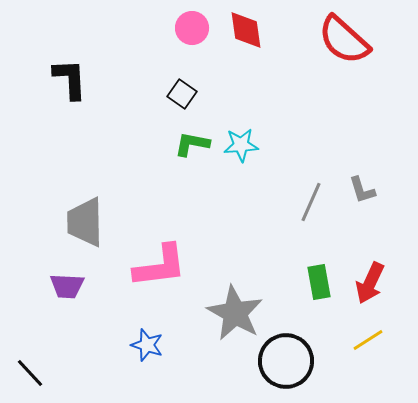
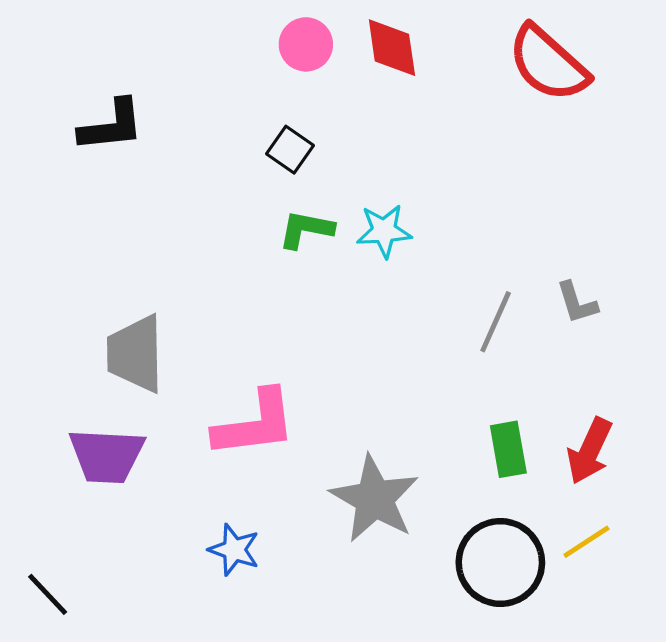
black L-shape: (70, 79) -> (111, 126), turned 87
purple trapezoid: (67, 286) -> (107, 456), size x1.4
black circle: (286, 361) -> (500, 562), moved

